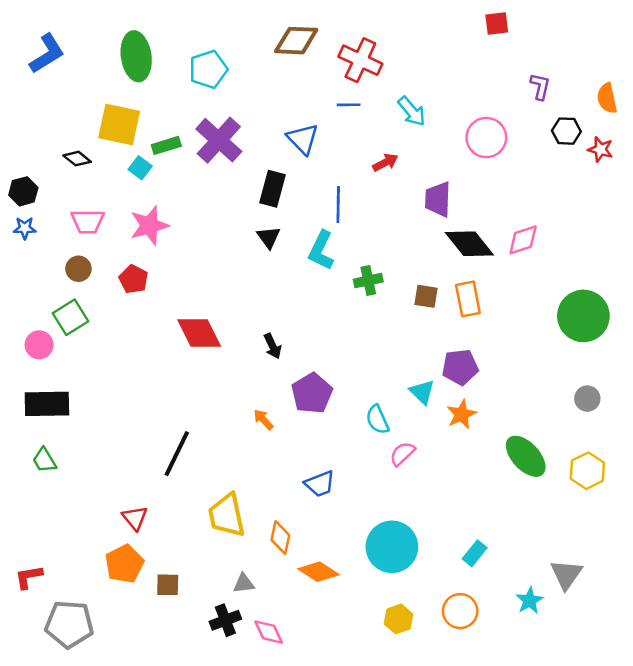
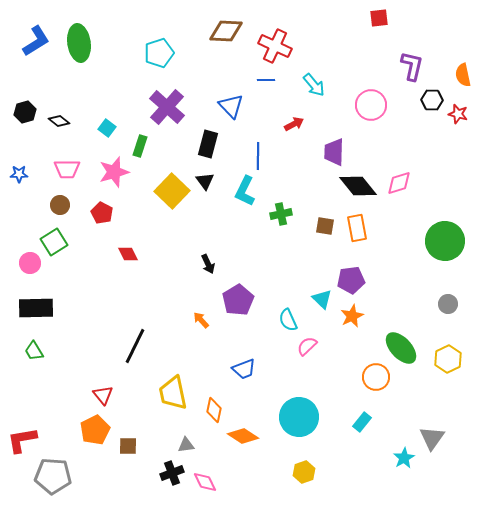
green ellipse: (136, 56) -> (79, 43), moved
purple L-shape: (540, 86) -> (412, 66), size x1.4
yellow square: (119, 124) -> (172, 191), moved, turned 32
green rectangle: (166, 145) -> (140, 146), moved, turned -55
black hexagon: (23, 191) -> (25, 112), moved
red diamond: (199, 333) -> (128, 254), moved, size x0.6
red L-shape: (29, 577) -> (22, 440), size x1.4
orange circle: (460, 611) -> (376, 377), moved

